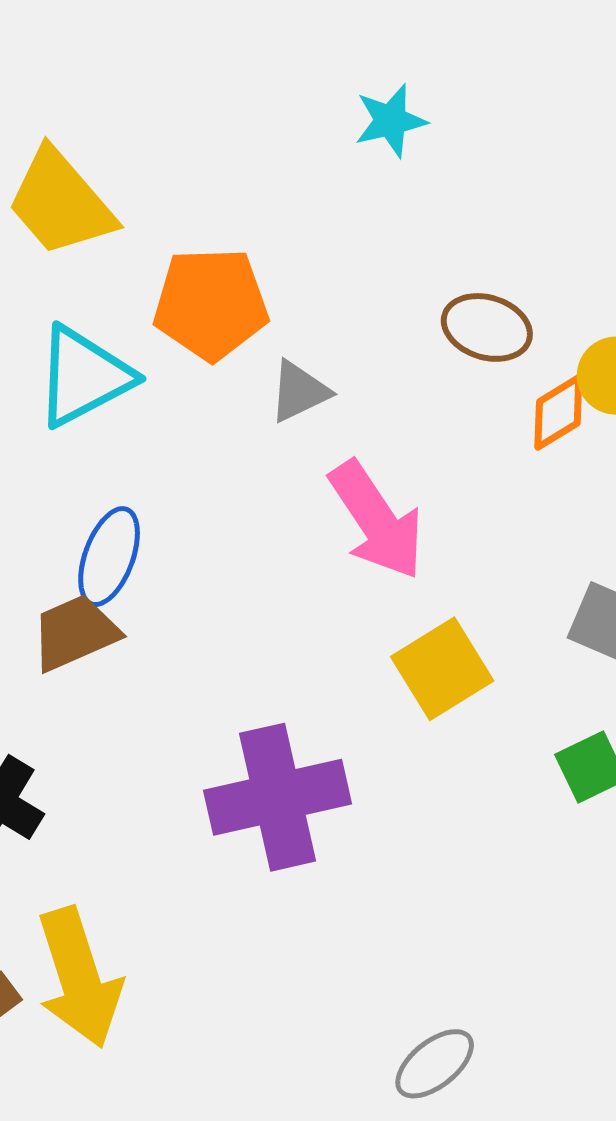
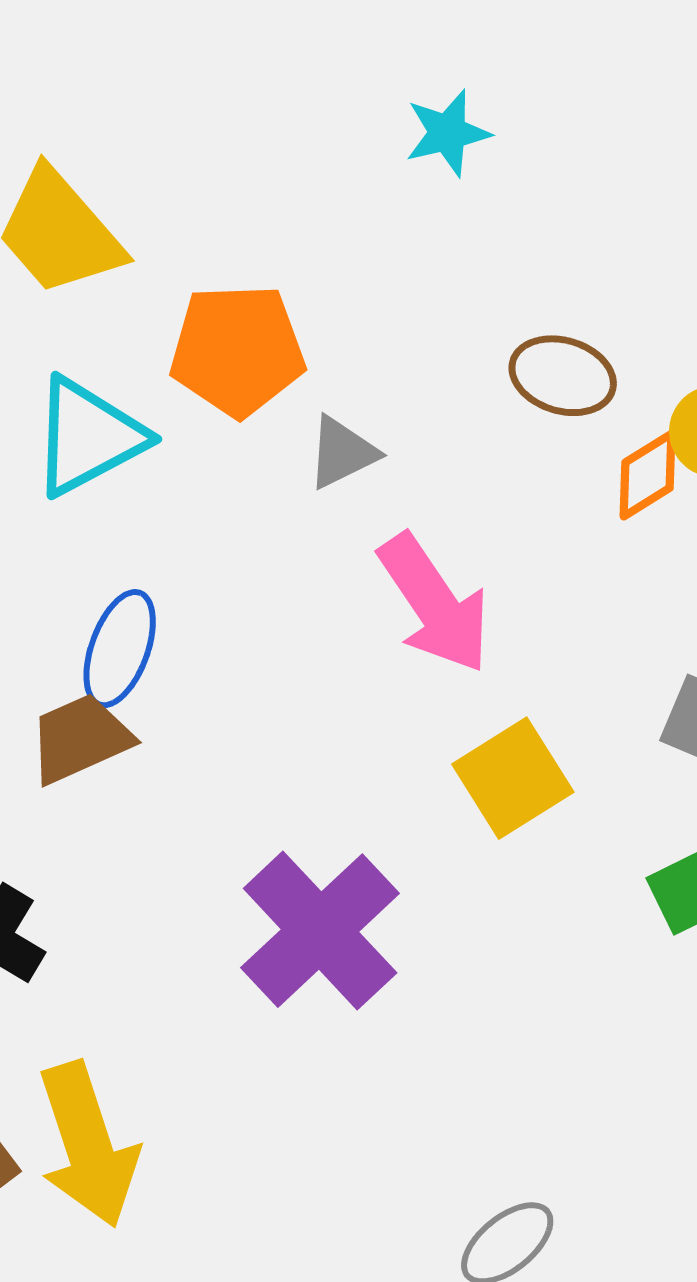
purple cross: (278, 797) -> (320, 931), turned -30

